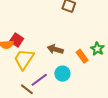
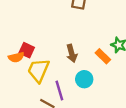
brown arrow: (55, 49) -> (72, 53), turned -112
purple line: (39, 80) -> (59, 90), turned -60

